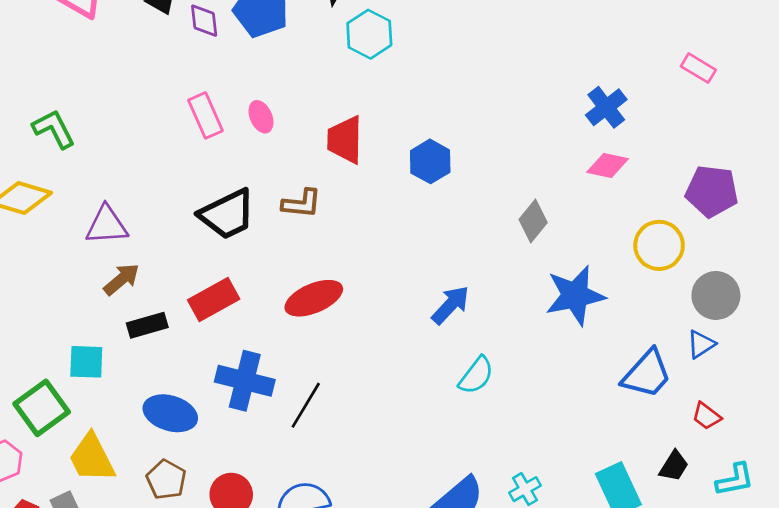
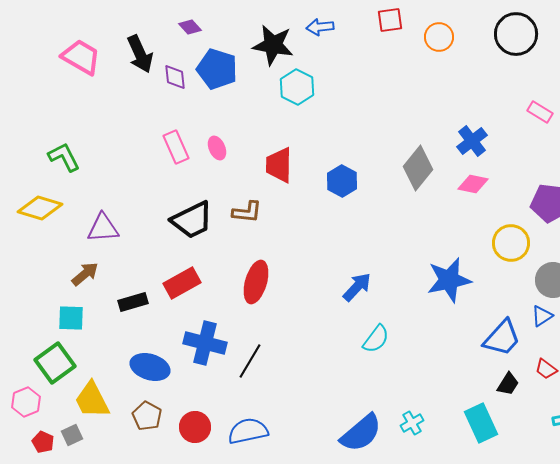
gray diamond: (533, 221) -> (418, 168), moved, size x1.4
brown arrow: (122, 279) -> (85, 274), moved
red ellipse: (314, 298) -> (256, 282), turned -51
cyan square: (86, 362) -> (71, 318), moved
black trapezoid: (674, 466) -> (508, 384), moved

